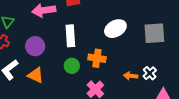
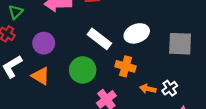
white rectangle: (70, 36) -> (99, 39), moved, turned -55
orange cross: (97, 58) -> (126, 66), moved
green circle: (72, 66) -> (83, 70), size x1.5

